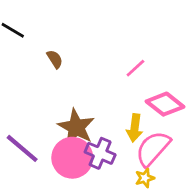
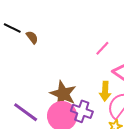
brown semicircle: (55, 59) -> (32, 37), moved

